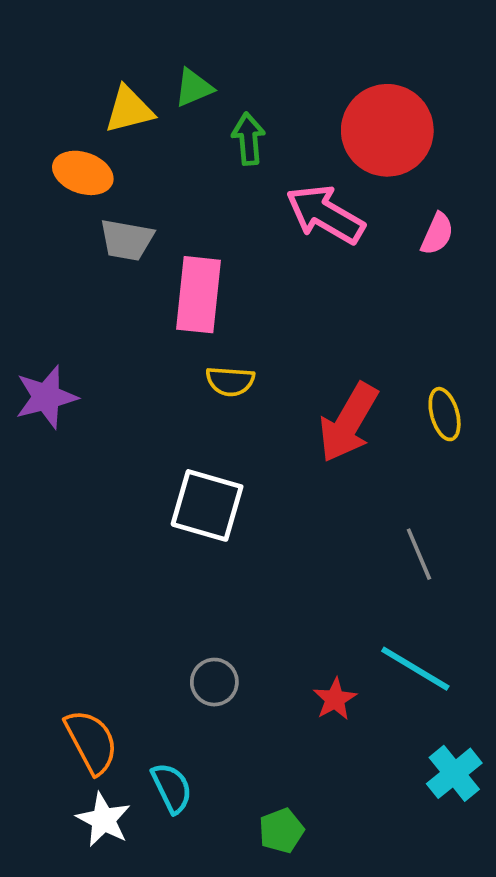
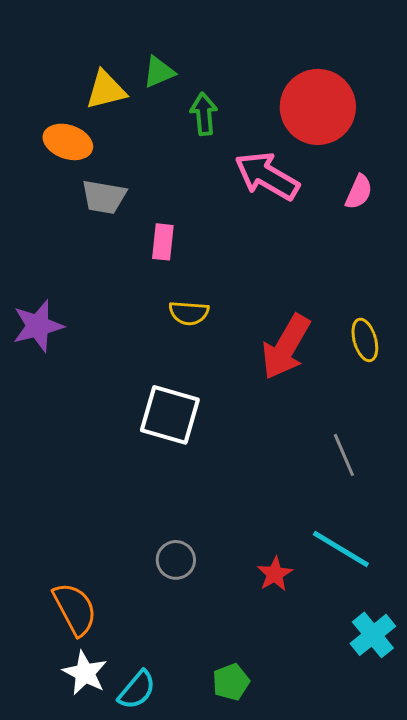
pink rectangle: (199, 295) -> (163, 242), size x0.6
cyan semicircle: (172, 788) -> (137, 690), moved, turned 66

